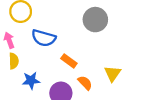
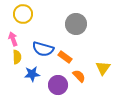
gray circle: (95, 20) -> (76, 24), moved
blue semicircle: (44, 38) -> (43, 49), moved

